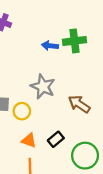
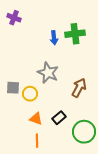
blue arrow: (50, 46) -> (54, 38), turned -104
brown arrow: (79, 104) -> (79, 88), turned 84

